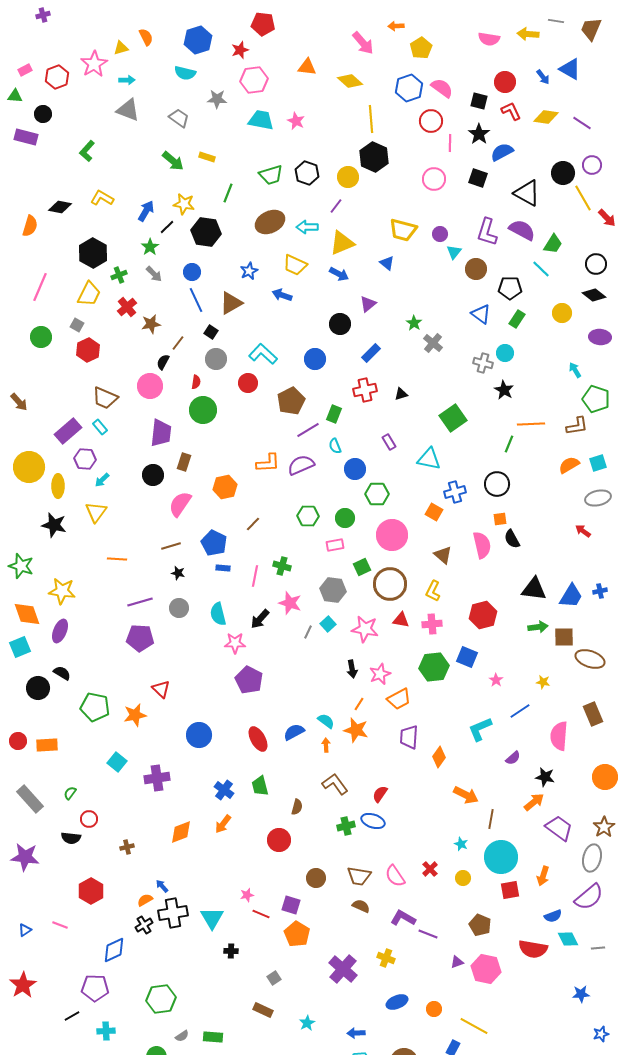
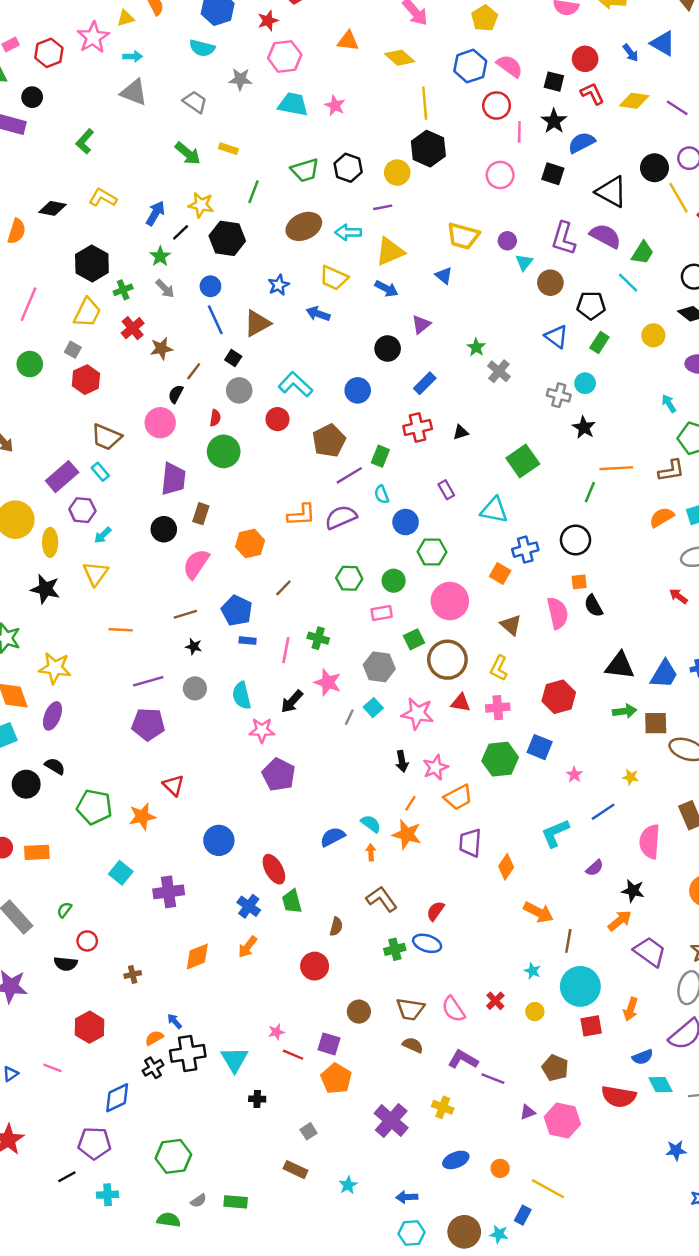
purple line: (336, 206) -> (383, 207), turned 42
red ellipse: (258, 739) -> (274, 869), moved

